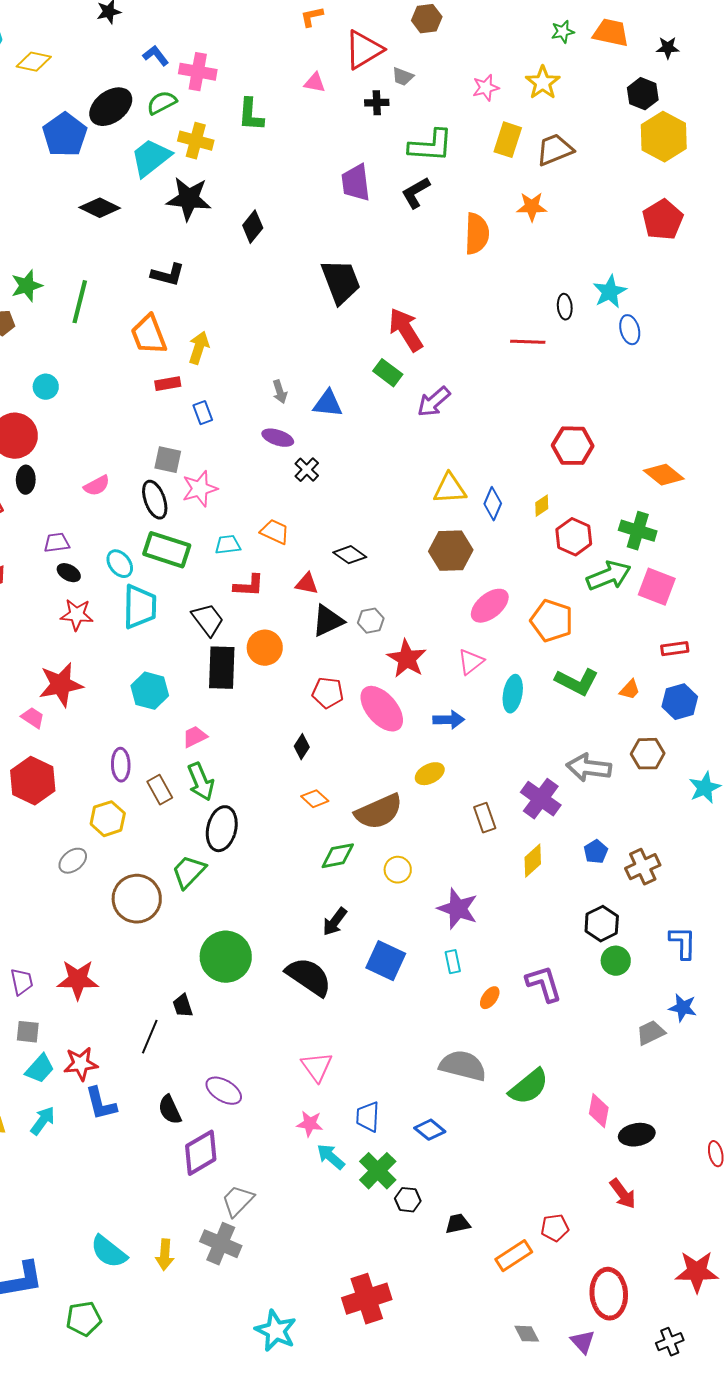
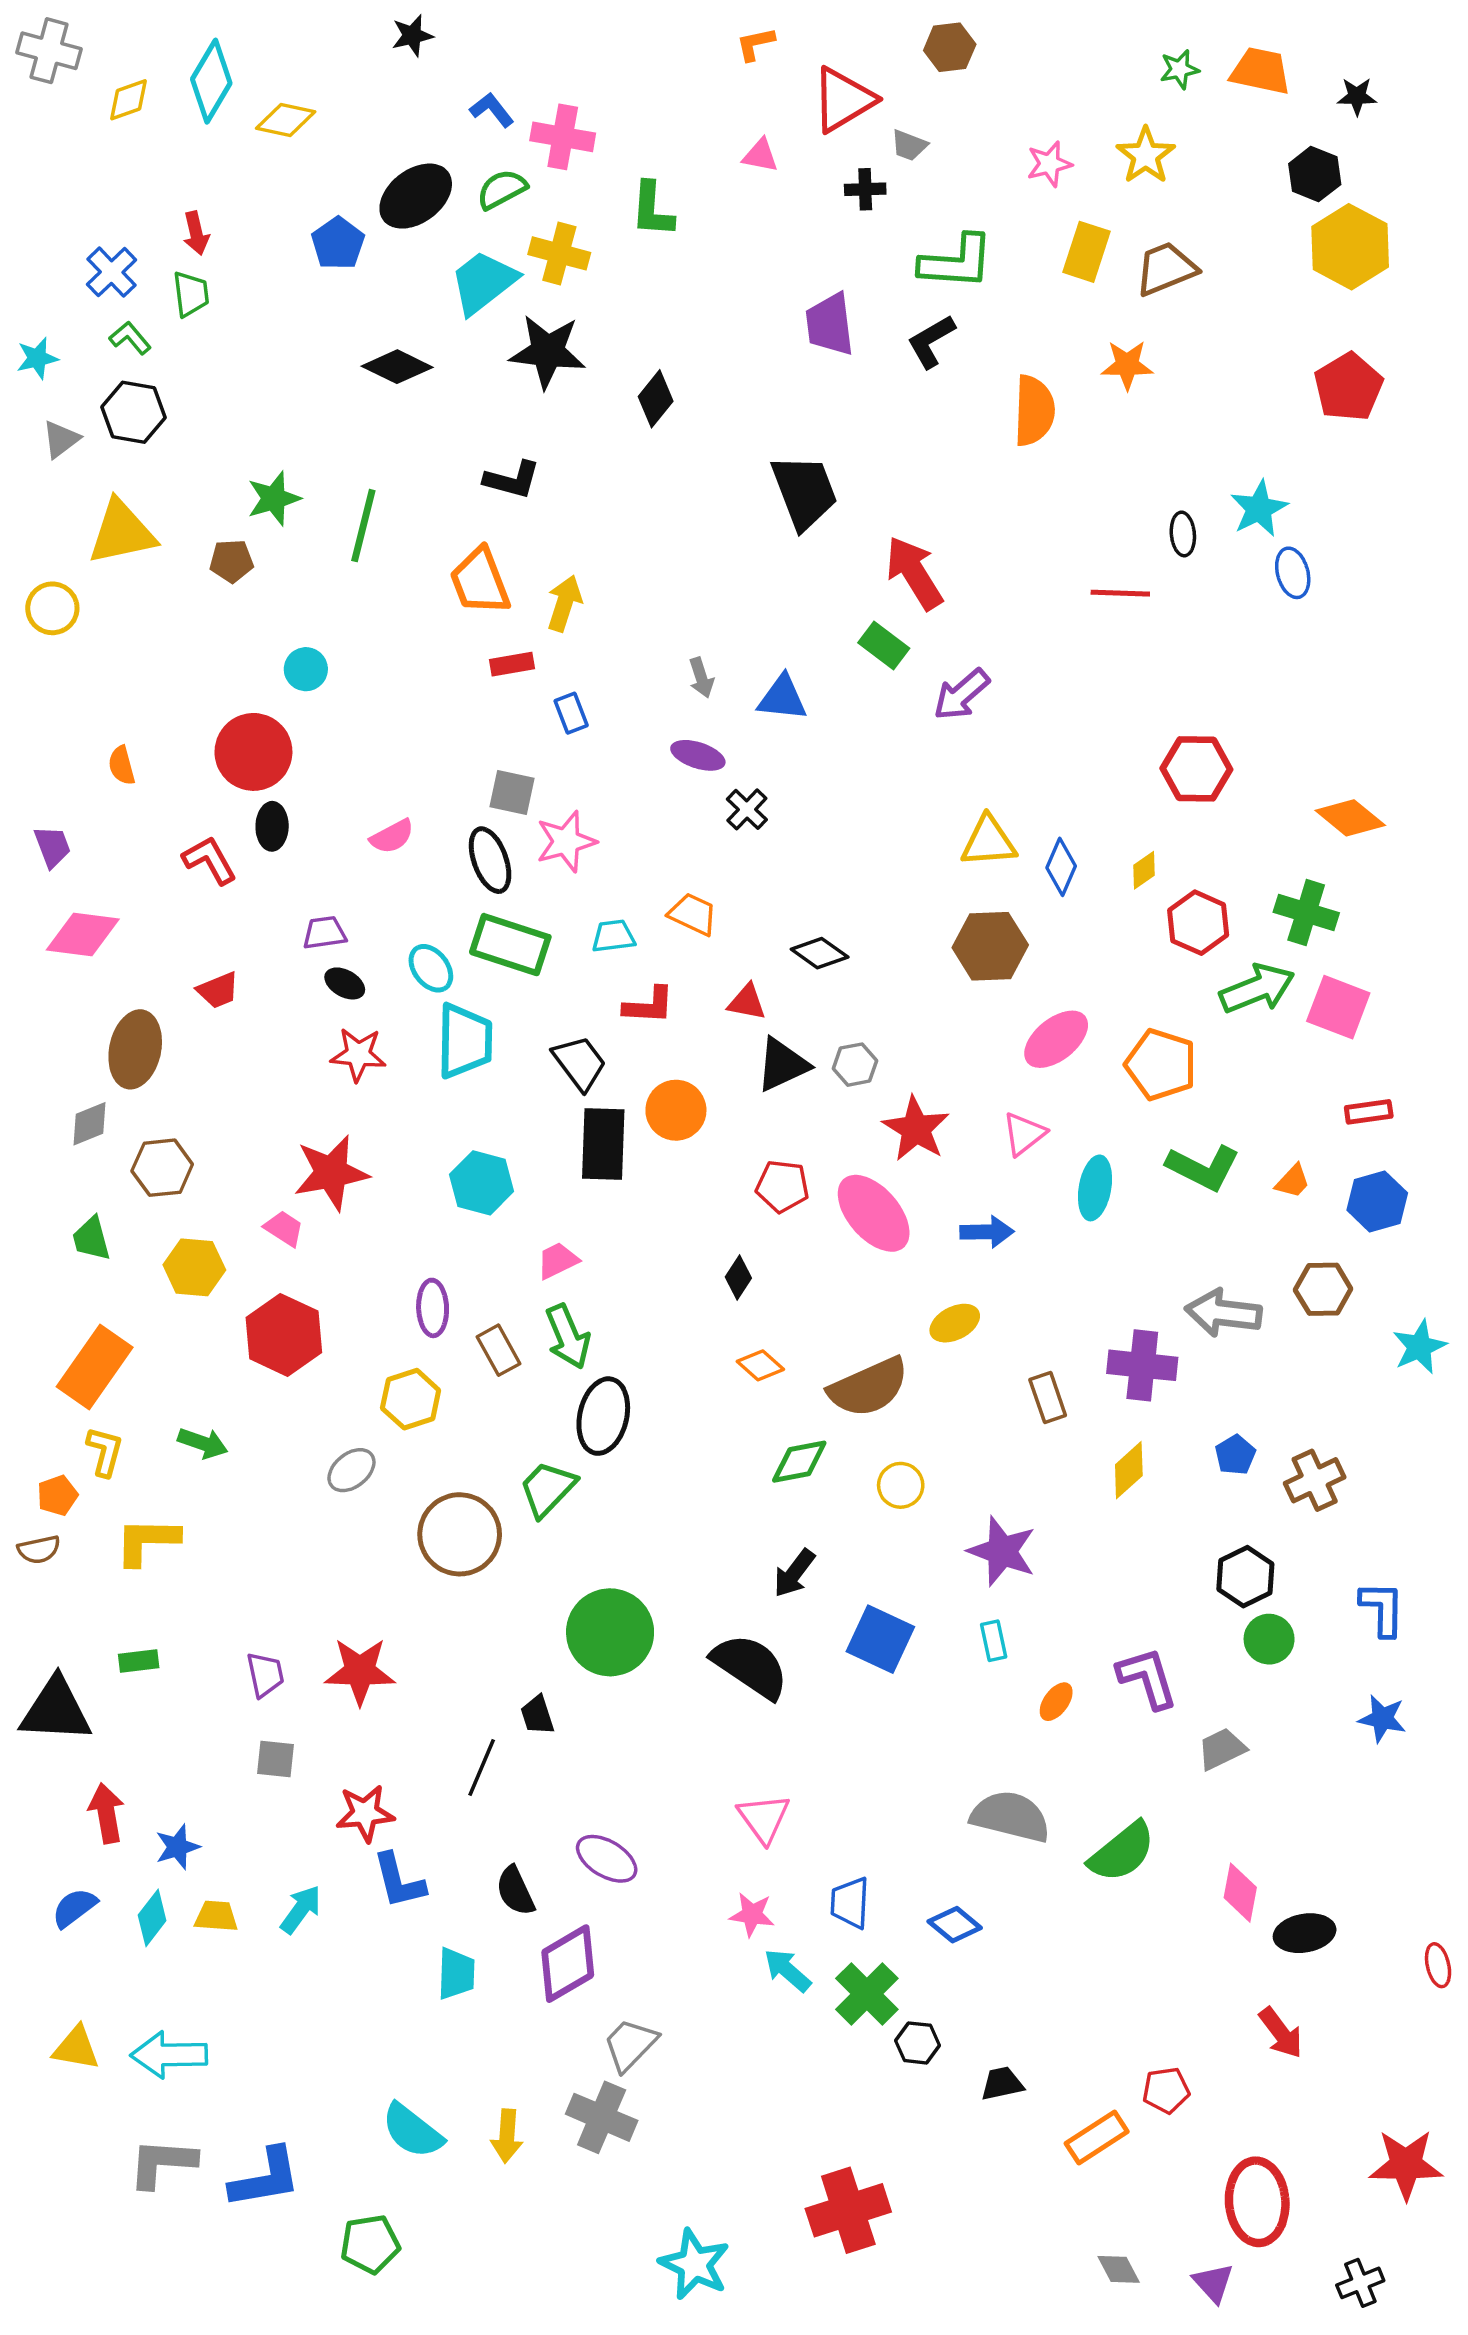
blue pentagon: (65, 135) -> (338, 243), size x0.7
purple cross: (541, 799) -> (1142, 1365), turned -30
gray trapezoid: (651, 1033) -> (1222, 1749), moved
cyan trapezoid: (40, 1069) -> (456, 1974), moved, turned -40

